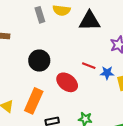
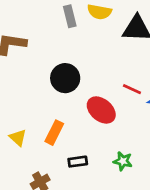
orange rectangle: (34, 101) -> (54, 133), size x0.7

